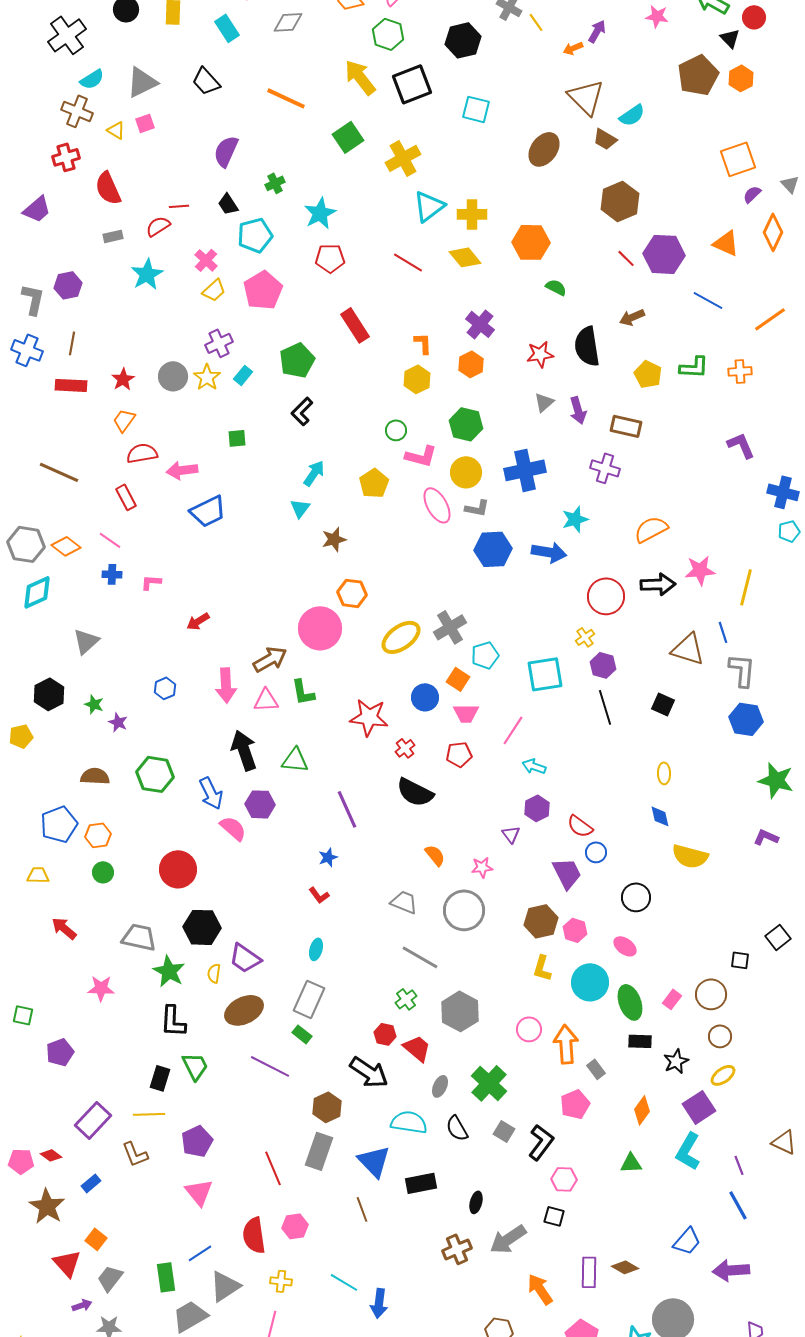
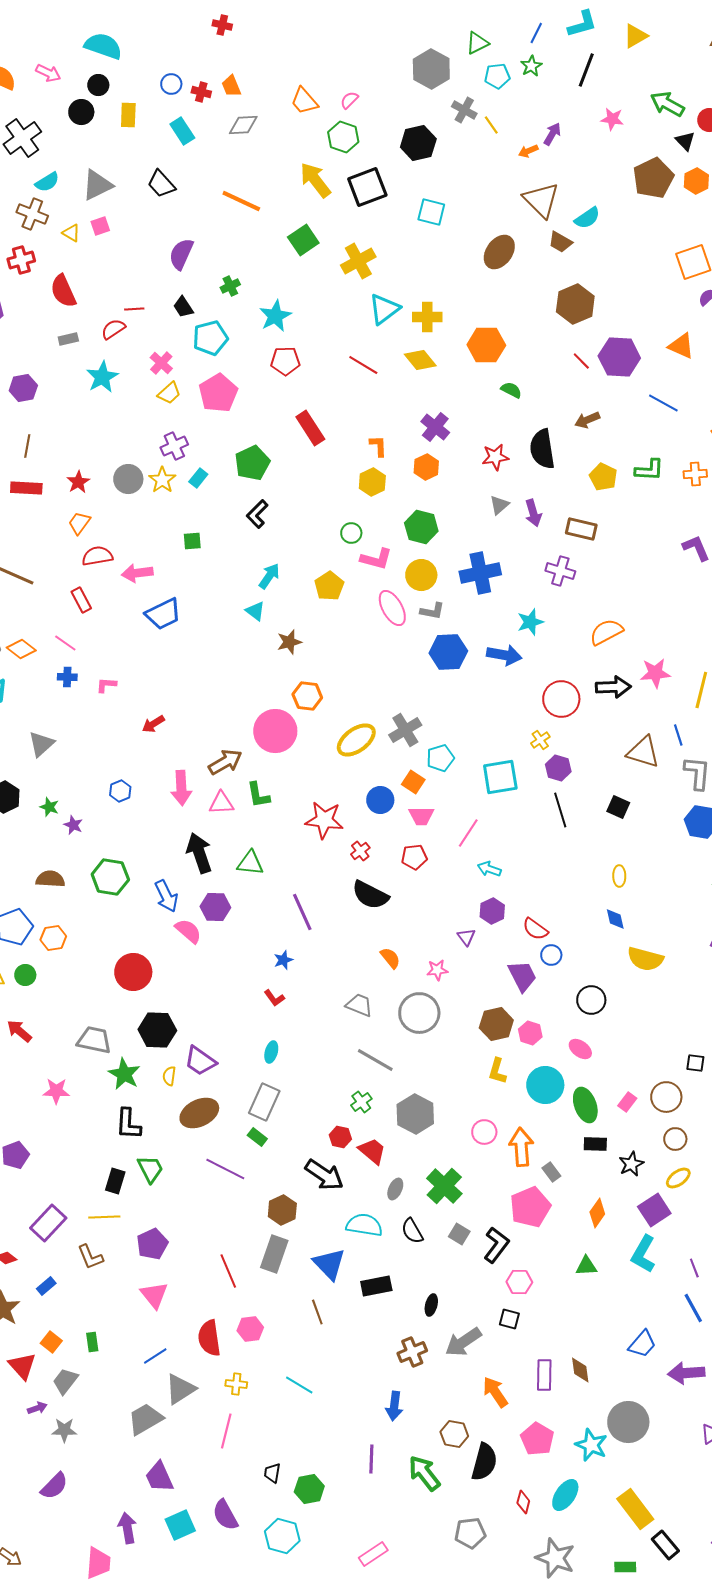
cyan triangle: (300, 508) -> (255, 611), turned -30
green circle: (103, 872) -> (25, 975), moved
pink pentagon: (575, 1104) -> (530, 1207), size x1.4
brown diamond: (625, 1267) -> (580, 1370), turned 52
green rectangle: (166, 1277) -> (92, 1342), moved, size x0.7
blue arrow: (379, 1303) -> (394, 1406), moved

